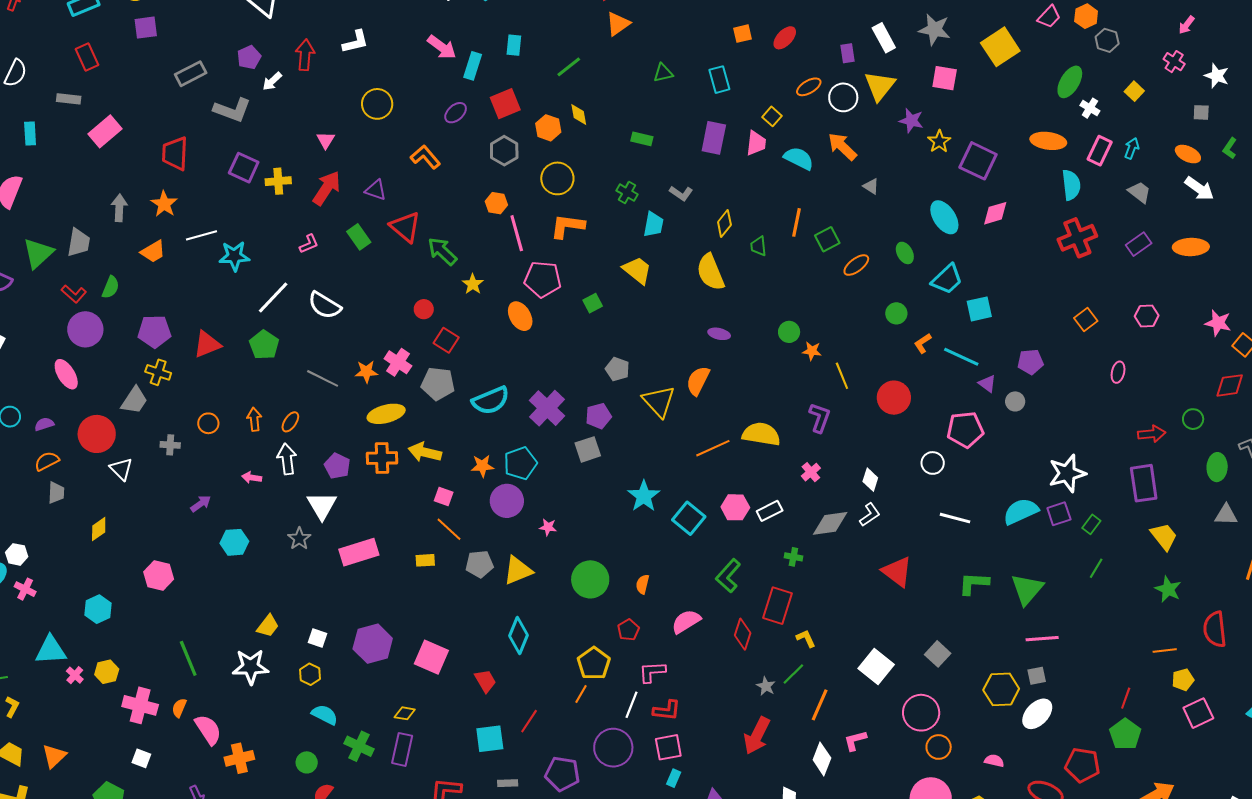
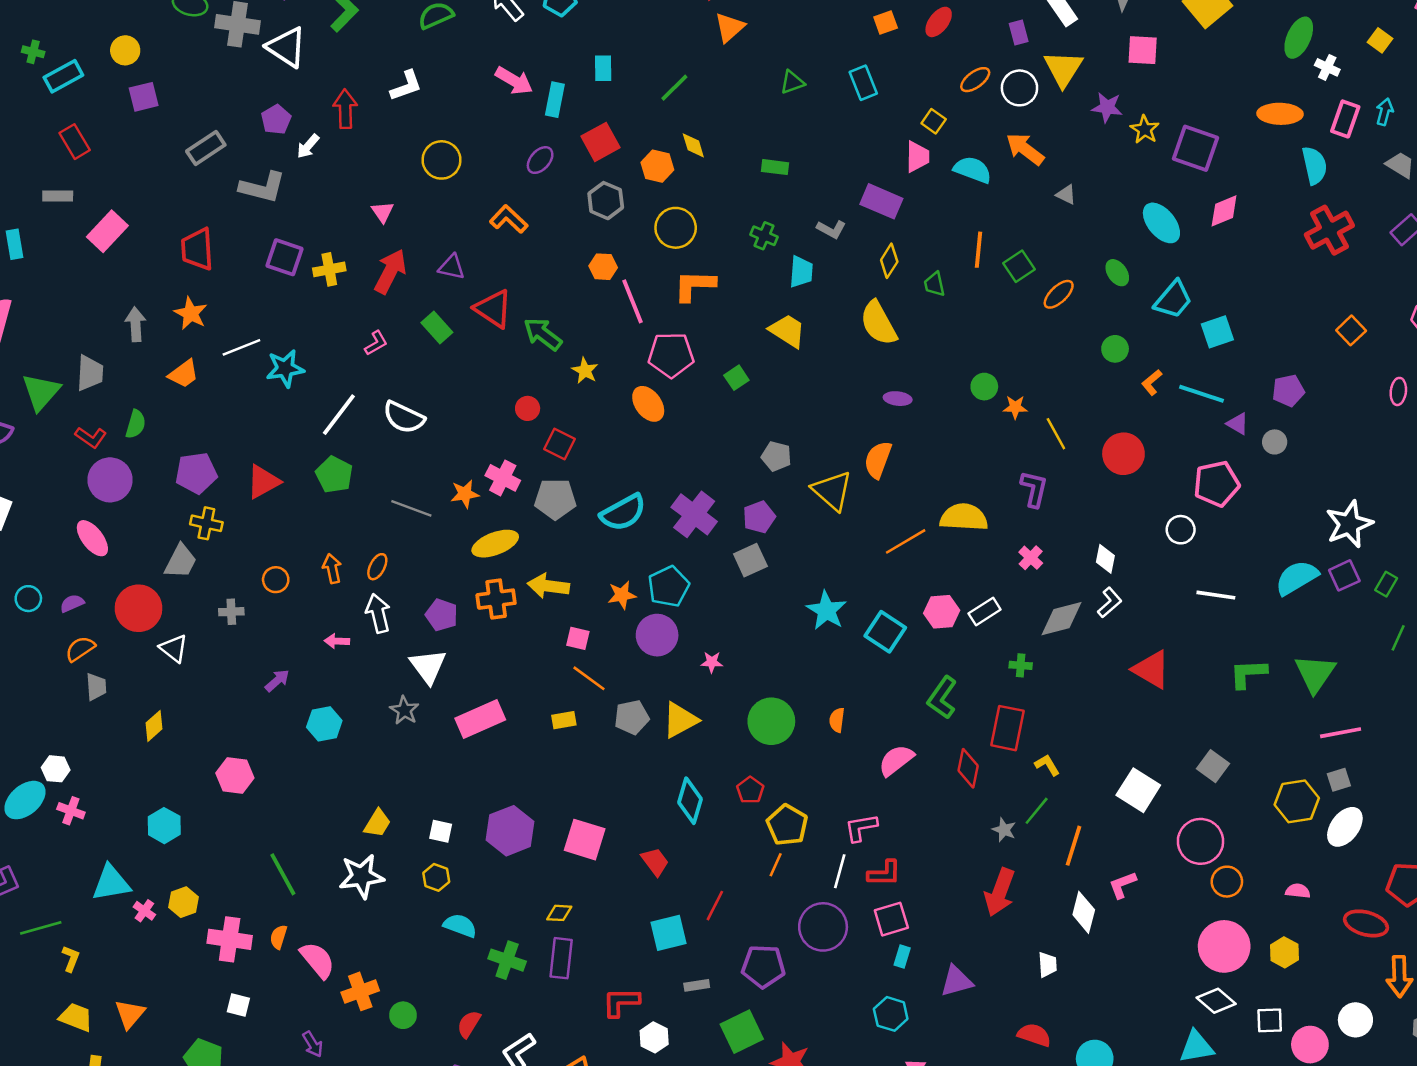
purple rectangle: (714, 138) -> (881, 201), moved, turned -72
red pentagon: (628, 630) -> (750, 790), moved
green circle: (307, 762) -> (403, 1015), moved

